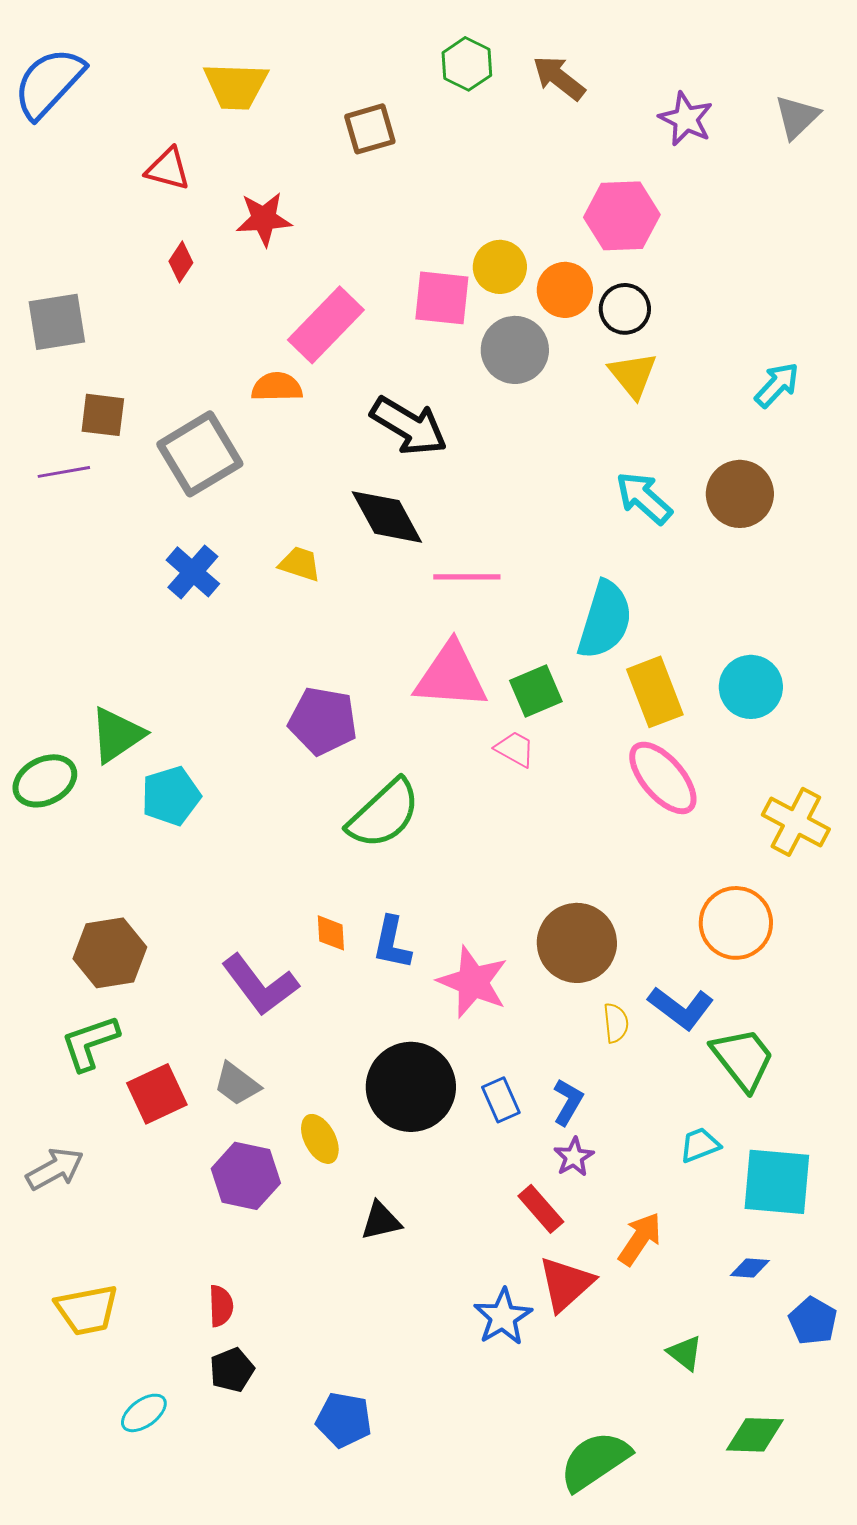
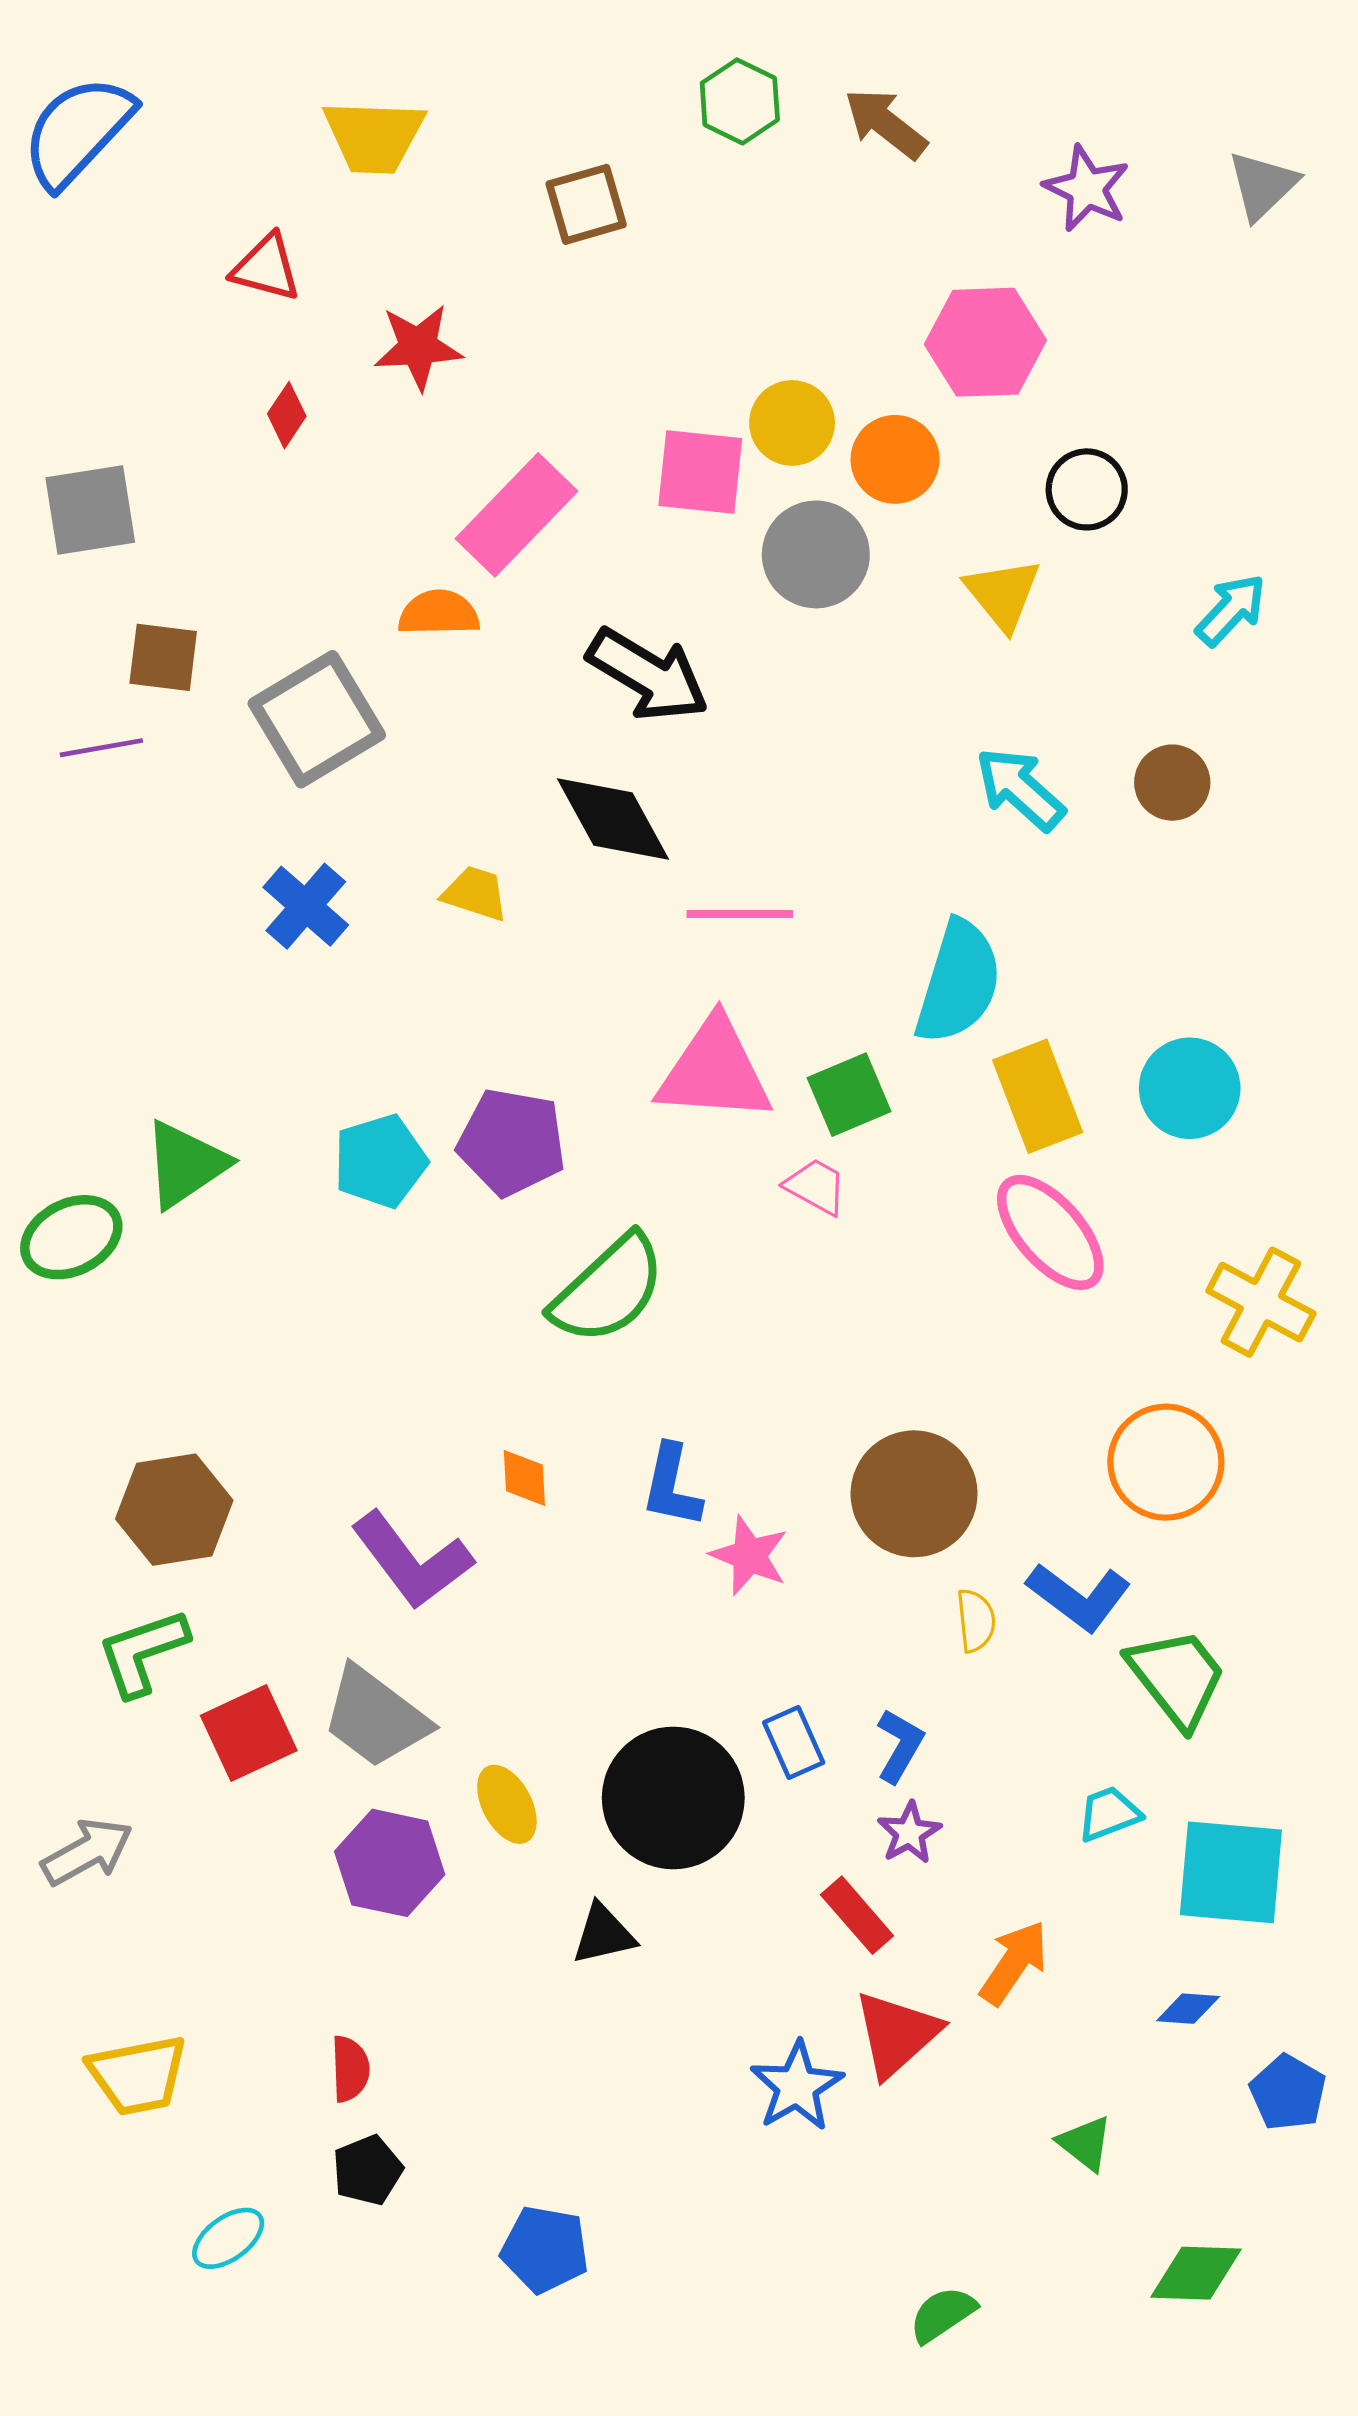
black circle: (625, 309) -> (1087, 489), moved
brown circle: (740, 494) -> (1172, 783), size x0.7
cyan pentagon: (171, 796) -> (380, 1161), moved
blue L-shape: (392, 943) -> (672, 1486), moved
pink star: (473, 982) -> (749, 1556), size x0.7
gray trapezoid: (237, 1084) -> (375, 1717), size x1.5
black circle: (411, 1087) -> (673, 1798), moved
green semicircle: (595, 1461) -> (943, 2314), size x0.6

